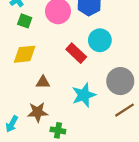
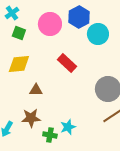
cyan circle: (100, 40) -> (98, 34), moved
cyan star: (84, 95) -> (68, 127), moved, size x0.7

